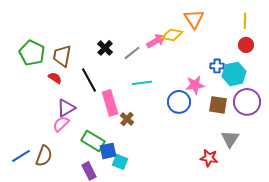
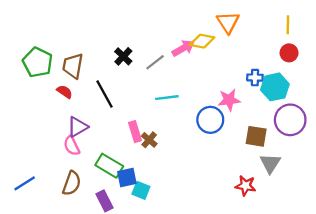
pink rectangle: (110, 103) -> (135, 132), moved, size x0.7
brown square: (218, 105) -> (256, 136), moved
pink semicircle: (61, 124) -> (72, 146), turned -72
brown semicircle: (44, 156) -> (72, 183), moved

